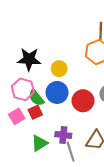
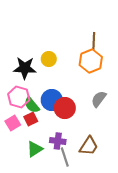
yellow circle: (59, 69) -> (49, 59), moved
red circle: (83, 101) -> (65, 108), moved

